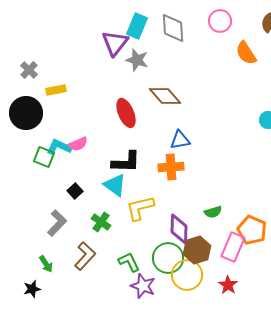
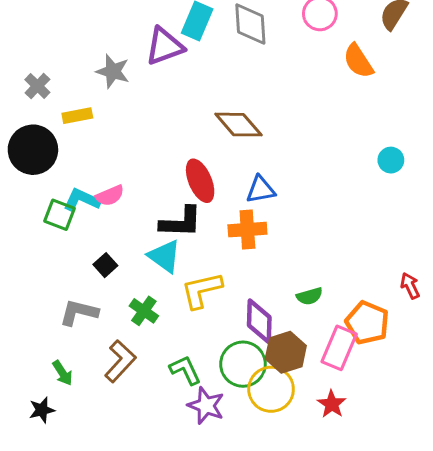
purple triangle: (115, 43) -> (165, 46), turned 32
gray star: (137, 60) -> (113, 71), moved
red ellipse: (126, 113) -> (200, 181), moved
gray L-shape: (57, 223) -> (79, 312), turned -120

